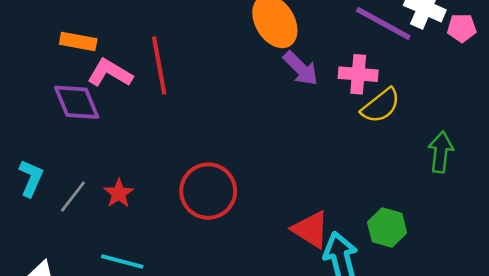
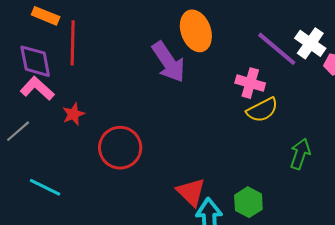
red line: (159, 65) -> (73, 43), moved
purple arrow: (301, 68) -> (169, 62), moved, size x1.4
pink L-shape: (110, 73) -> (37, 88), moved
red star: (119, 193) -> (73, 114), moved

